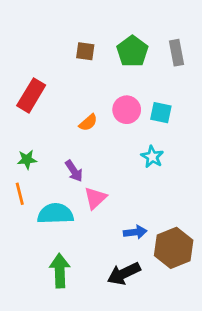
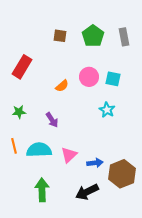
orange line: (20, 194) -> (14, 146), moved
pink triangle: (95, 198) -> (69, 155), moved

